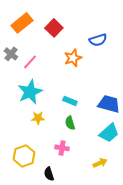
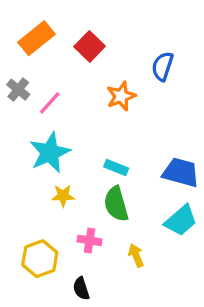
blue semicircle: (98, 40) -> (163, 66), turned 126
green semicircle: (70, 123) -> (116, 204), size x1.5
pink cross: (62, 148) -> (90, 240), moved
yellow arrow: (100, 163) -> (136, 255), moved, turned -88

